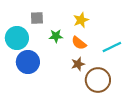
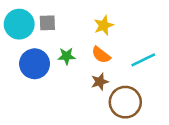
green star: (56, 36) -> (66, 56), moved
cyan circle: (17, 38) -> (19, 24), moved
blue circle: (28, 62) -> (35, 64), moved

